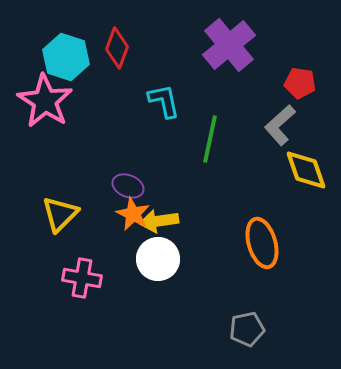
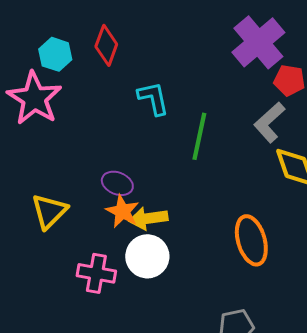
purple cross: (229, 45) -> (258, 42), moved
cyan hexagon: (66, 57) -> (55, 54), size x0.7
pink cross: (82, 278) -> (96, 273), moved

